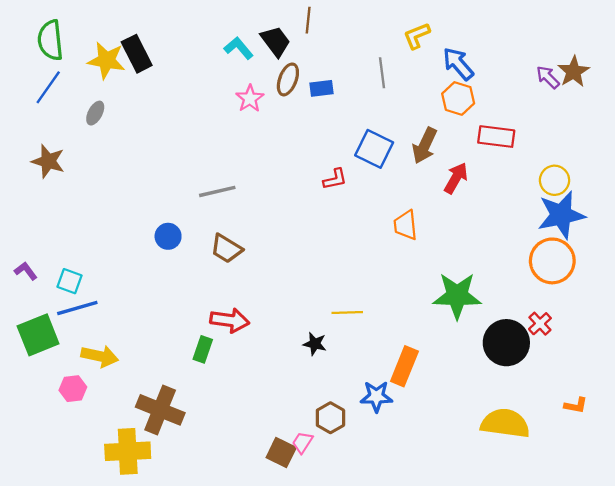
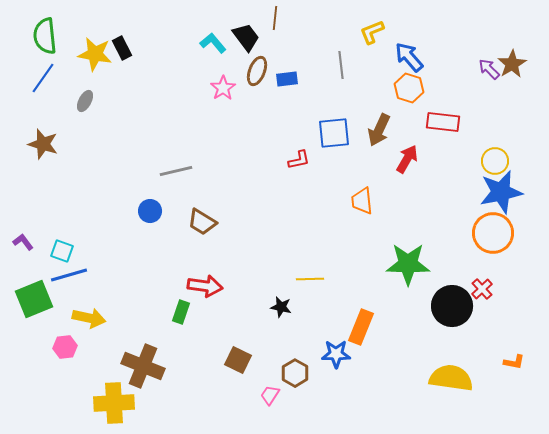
black rectangle: (137, 54) -> (122, 48), size x0.7
blue square: (374, 149) -> (334, 133), turned -32
gray line: (217, 191) -> (176, 171), moved
brown square: (281, 452) -> (238, 360), moved

